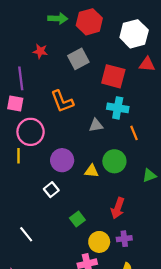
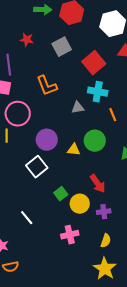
red square: (113, 76) -> (94, 63), turned 35
white square: (51, 190) -> (37, 167), size x1.5
red arrow: (118, 208) -> (98, 184), turned -54
white line: (26, 234) -> (27, 218), moved
yellow circle: (99, 242) -> (80, 204), moved

